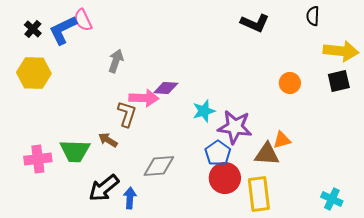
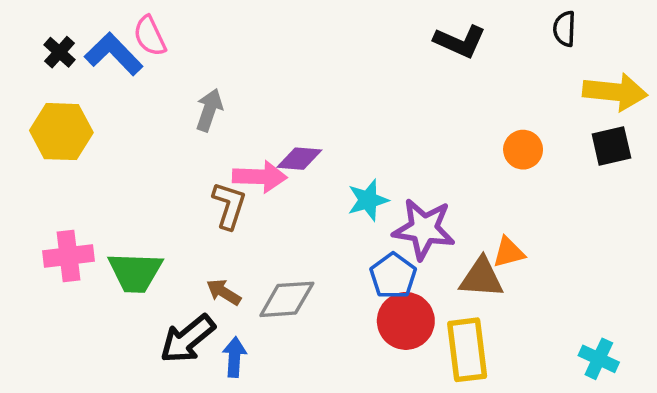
blue L-shape: (63, 30) -> (114, 54), turned 72
brown arrow: (108, 140) -> (224, 292), moved
pink cross: (38, 159) -> (69, 256), moved

